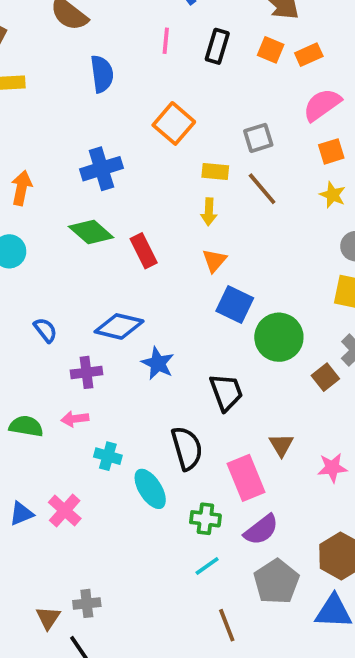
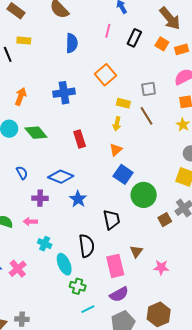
green diamond: (91, 232) -> (36, 133), moved
green cross: (205, 519) -> (78, 286), moved

